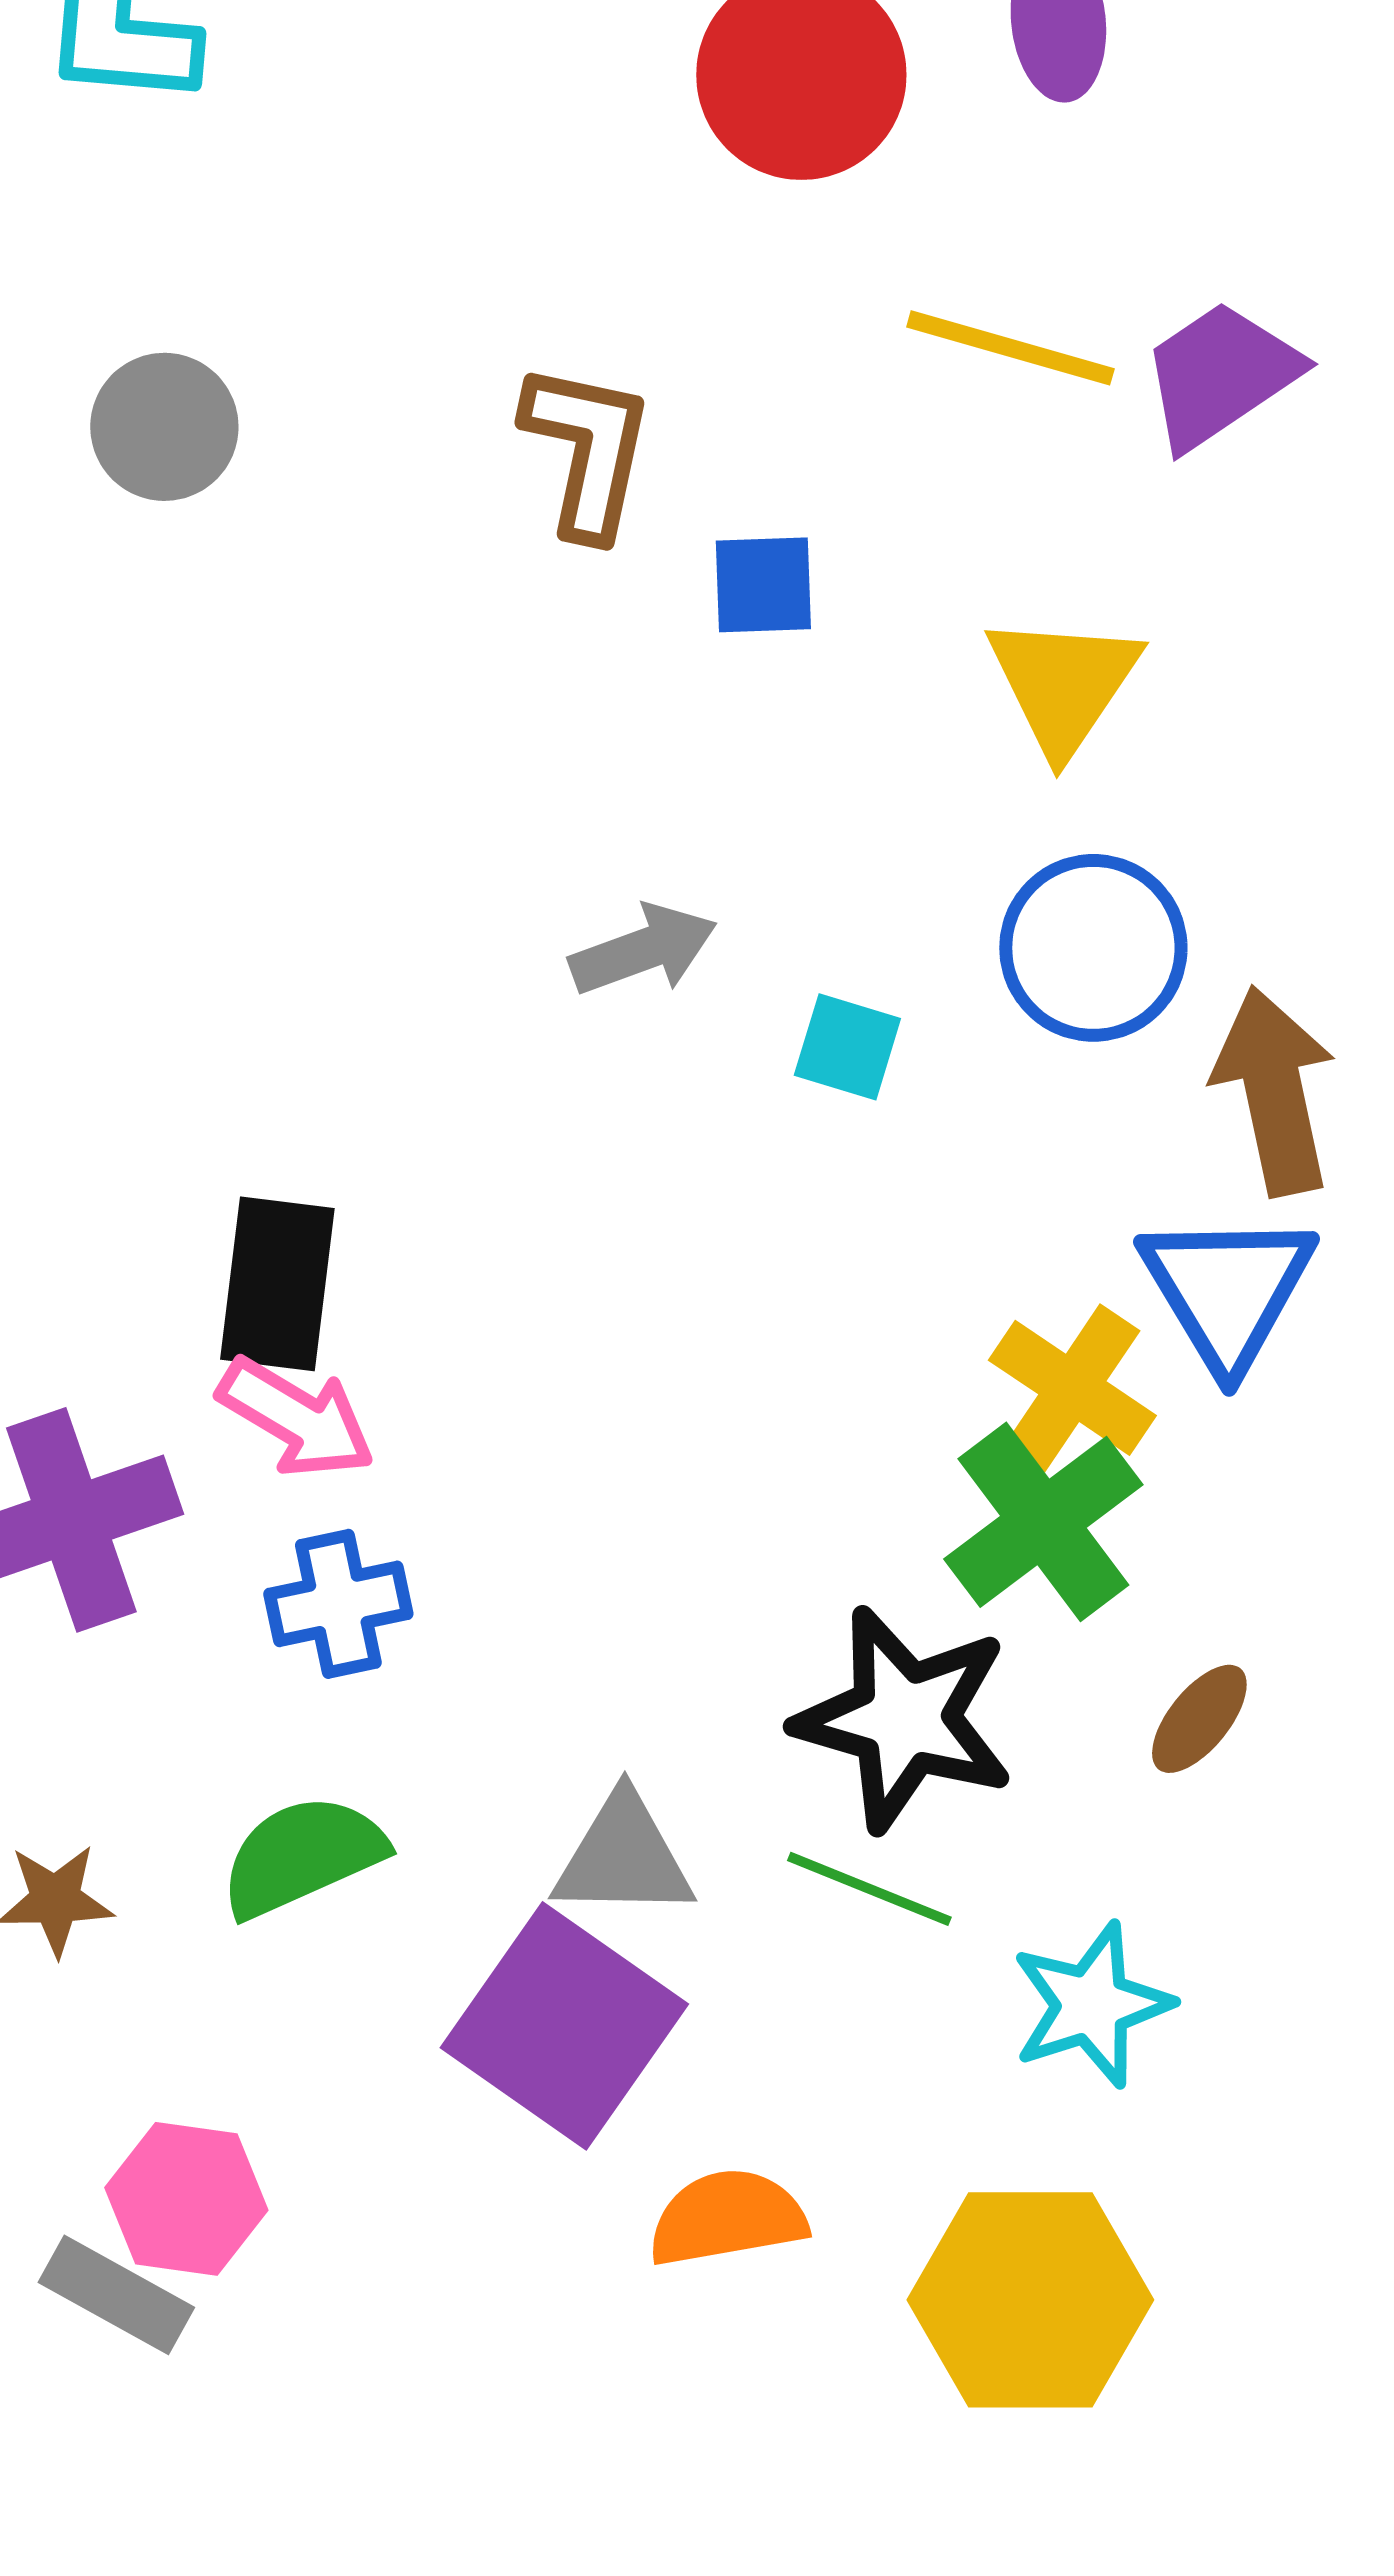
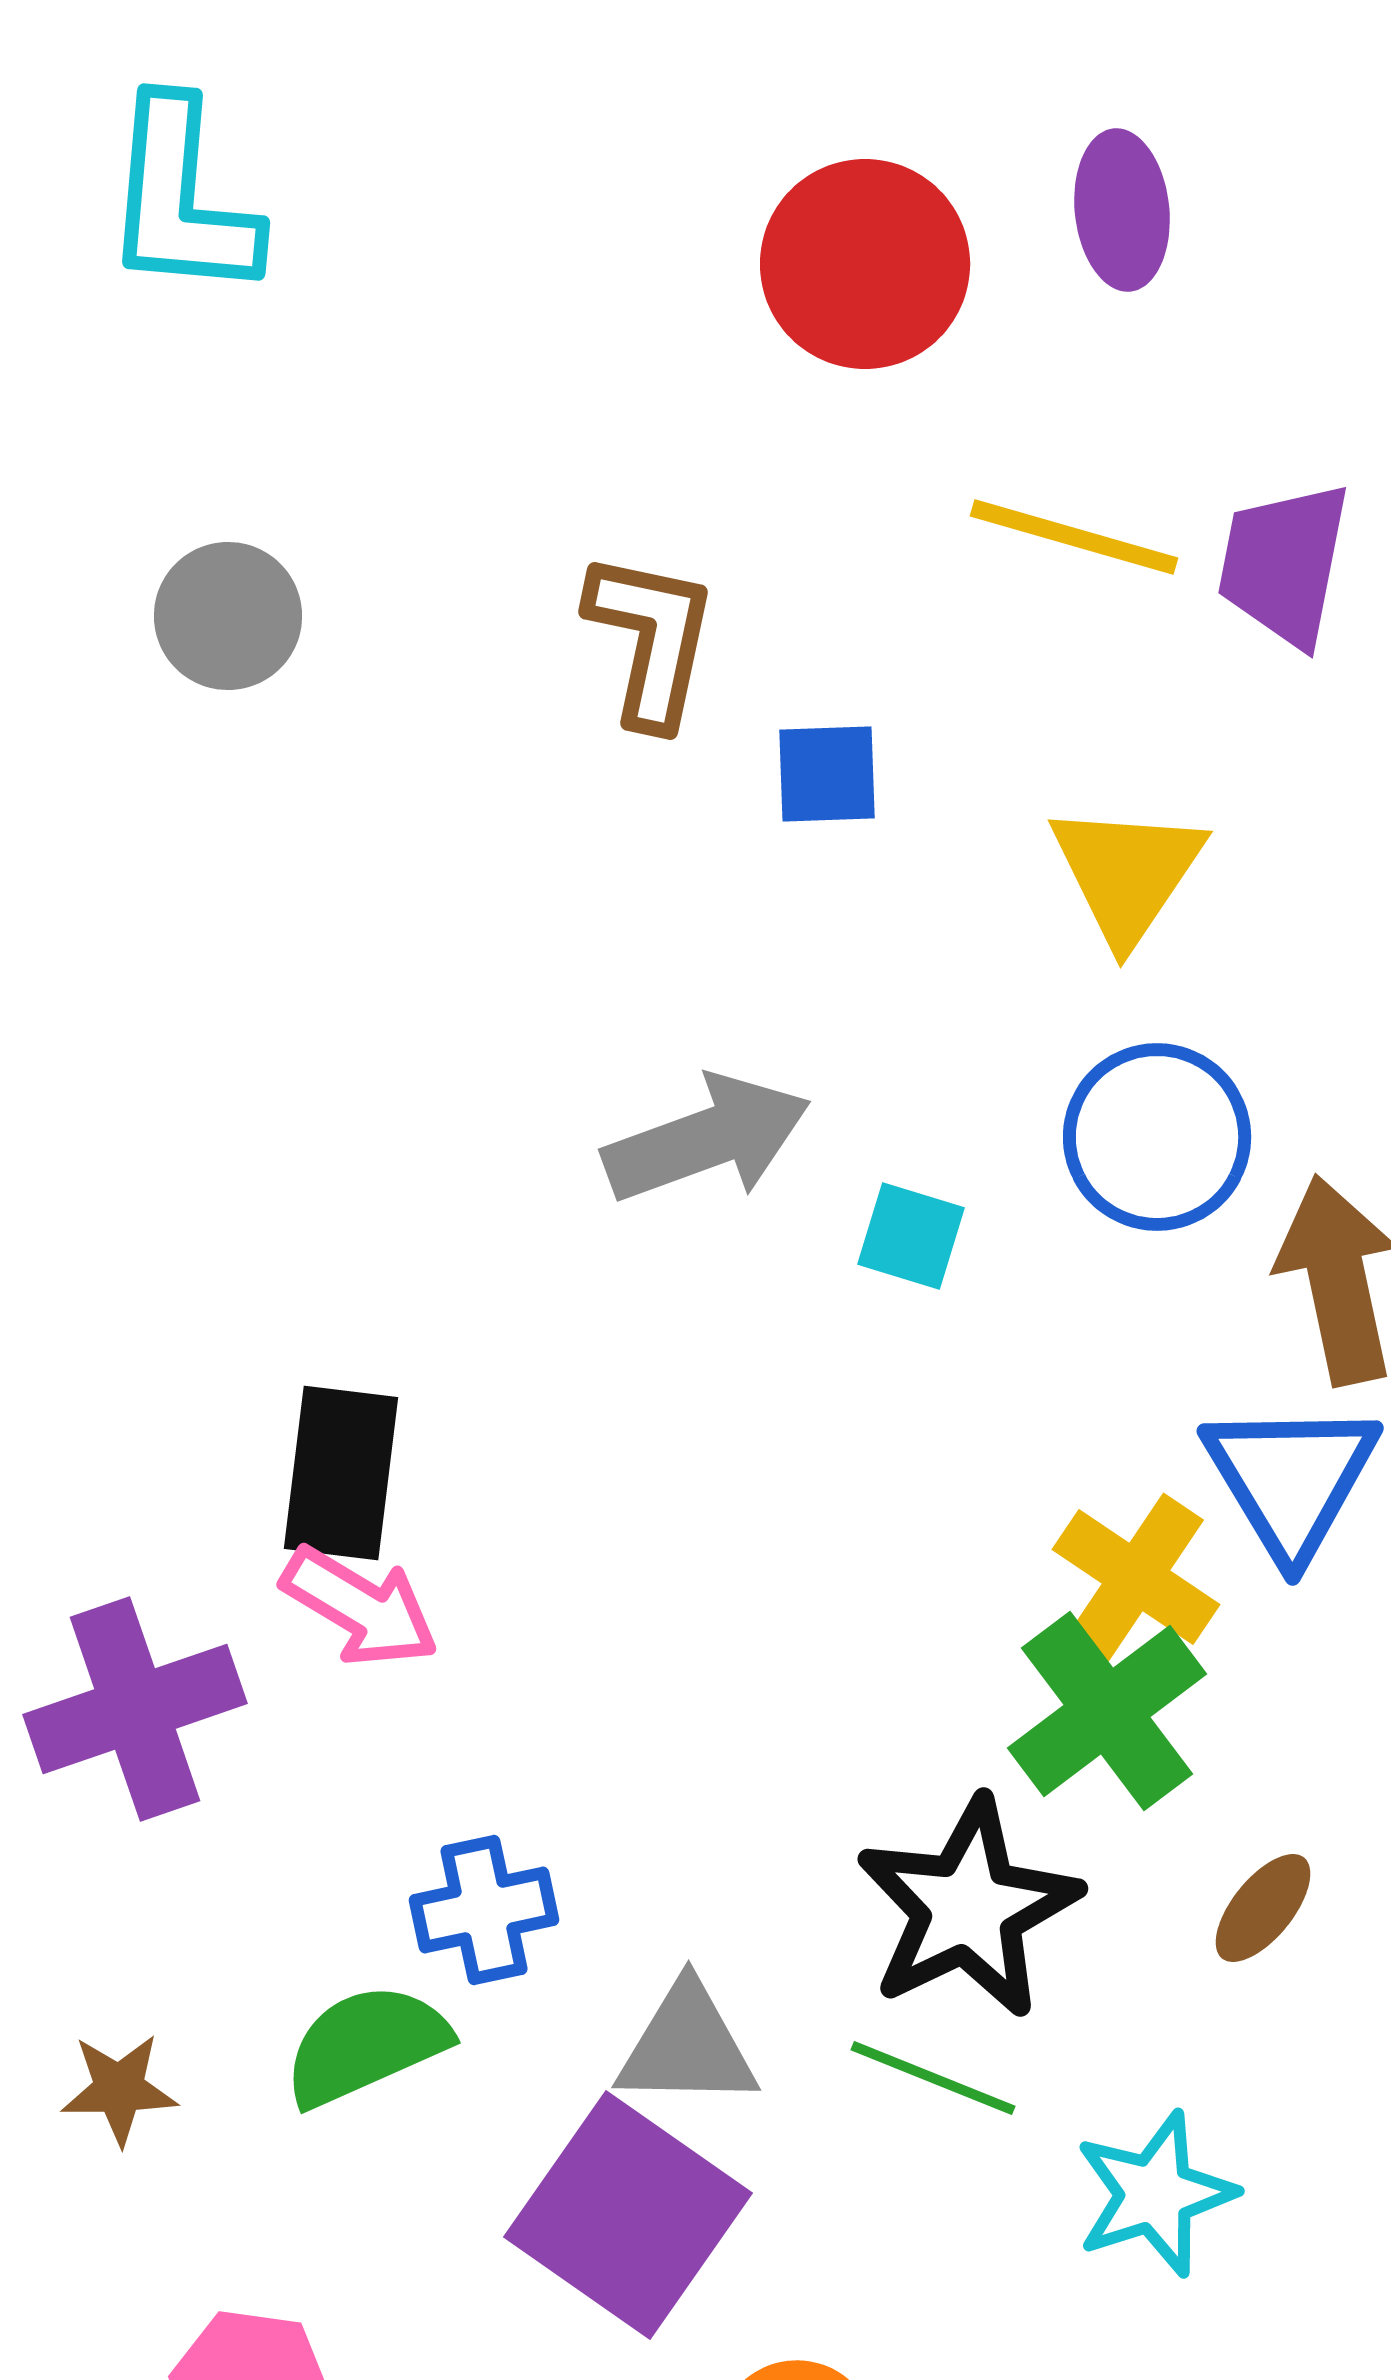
purple trapezoid: (1220, 375) -> (1284, 564), turned -45
gray arrow: (643, 950) -> (707, 1139), size x1.4
blue cross: (338, 1604) -> (484, 1910), moved
black star: (904, 1719) -> (968, 1908), turned 30

